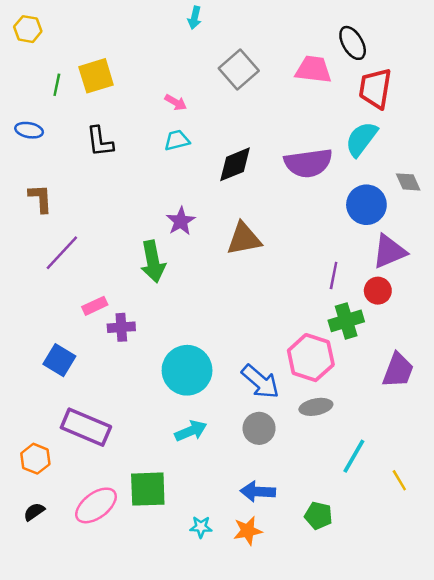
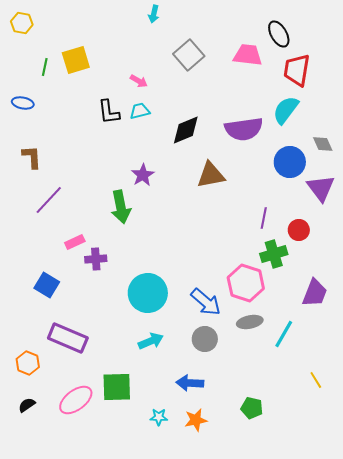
black L-shape: (100, 142) -> (109, 112), moved
brown triangle: (244, 239) -> (211, 175), moved
purple triangle: (389, 251) -> (321, 188), moved, turned -44
cyan line: (354, 456) -> (284, 334), moved
blue arrow: (258, 492) -> (190, 383), moved

